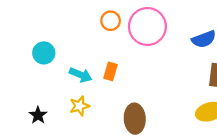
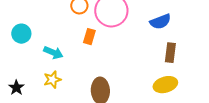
orange rectangle: (111, 71) -> (89, 37), moved

